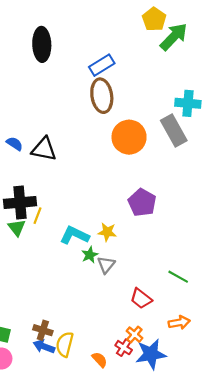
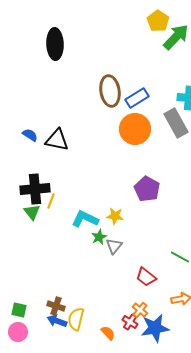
blue rectangle: (102, 65) -> (137, 98), moved

